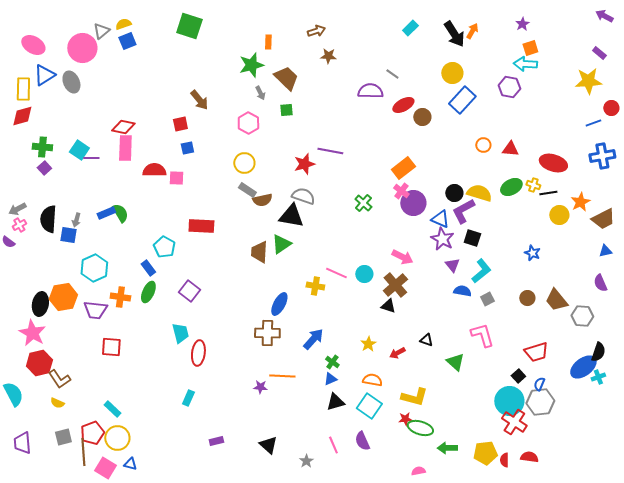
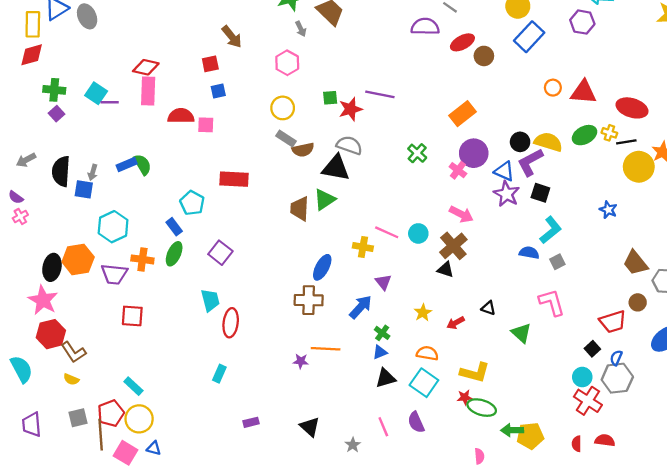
green square: (286, 110) -> (330, 98), moved
red triangle: (510, 149) -> (583, 92), size x1.4
pink cross: (401, 191) -> (458, 170), moved
yellow circle: (559, 215) -> (639, 167), size x1.4
pink cross: (19, 225) -> (20, 216), moved
purple triangle: (452, 265) -> (383, 282), moved
brown circle: (527, 298) -> (638, 302), moved
cyan circle: (509, 401) -> (582, 377), size x0.6
yellow pentagon: (485, 453) -> (530, 436), moved
pink semicircle: (418, 471) -> (479, 456), turned 96

